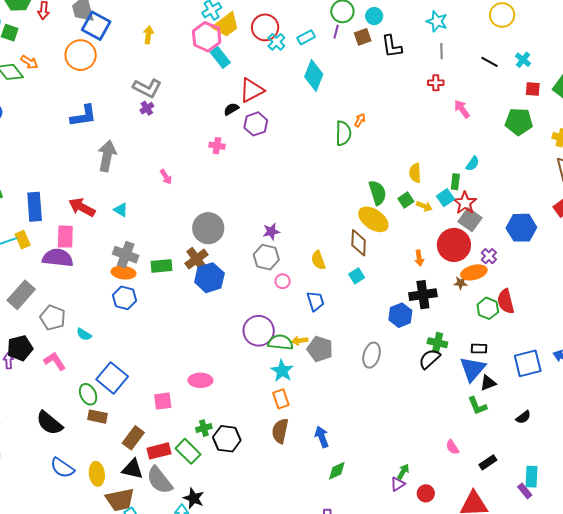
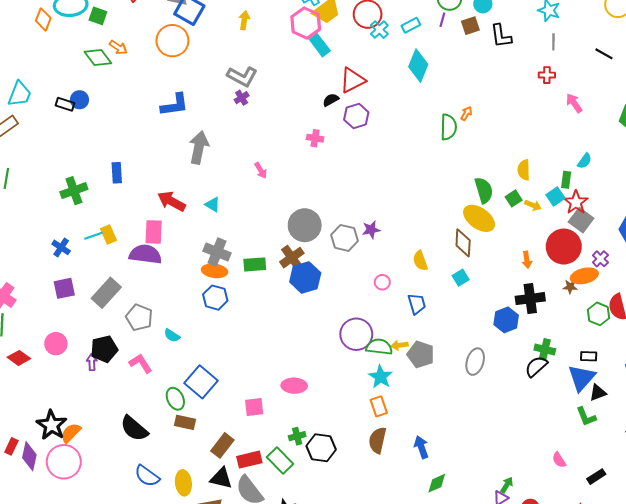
blue rectangle: (35, 207) -> (117, 173), moved, size x0.7
gray hexagon: (266, 257) -> (344, 238), moved

